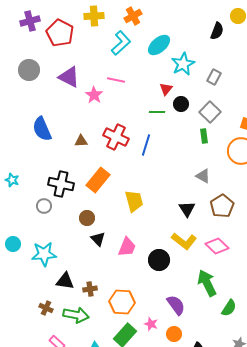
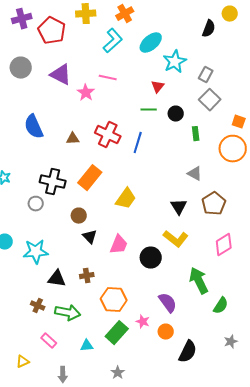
black circle: (181, 104) -> (176, 114), moved
gray square: (210, 112) -> (210, 100), moved
yellow trapezoid: (134, 201) -> (126, 199), turned 50
pink diamond: (217, 246) -> (224, 245), moved, turned -75
brown cross: (90, 289) -> (87, 276), moved

